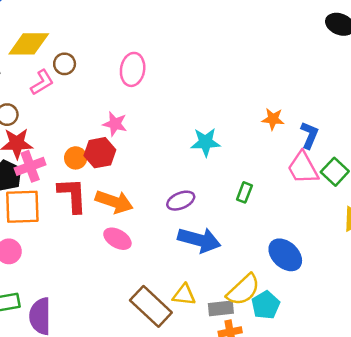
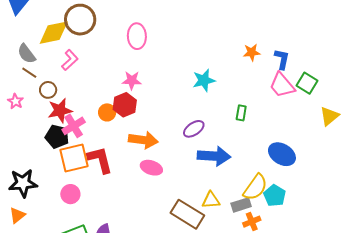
brown circle: (65, 64) -> (80, 20), moved, size x1.8
red L-shape: (72, 195) -> (100, 160), moved

